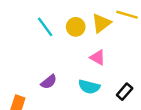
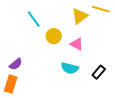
yellow circle: (76, 27) -> (54, 36), moved
purple semicircle: (49, 82) -> (16, 64), moved

